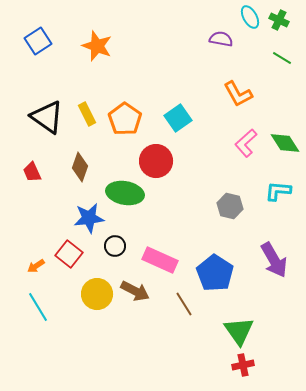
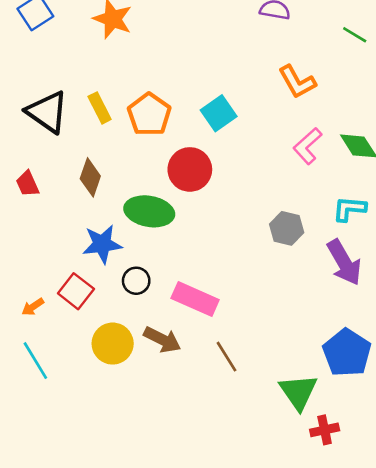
purple arrow: (274, 260) -> (344, 262), moved
blue pentagon: (215, 273) -> (347, 353), moved
red cross: (243, 365) -> (325, 430), moved

